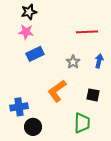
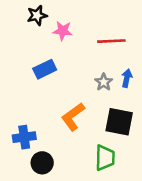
pink star: (26, 32) -> (63, 31), moved
gray star: (73, 62) -> (104, 82), moved
black square: (93, 95) -> (119, 122), size x1.6

